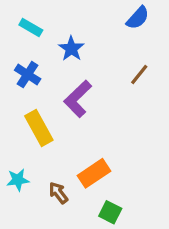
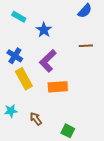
blue cross: (28, 75) -> (15, 56), moved
brown line: (139, 75) -> (86, 46), turned 48
orange rectangle: (94, 173) -> (58, 87), moved, turned 30

